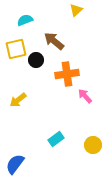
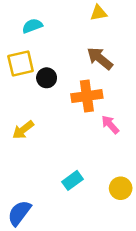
yellow triangle: (76, 10) -> (99, 13), turned 32
brown arrow: (54, 41) -> (100, 58), moved

